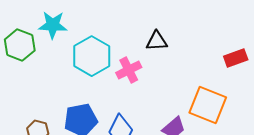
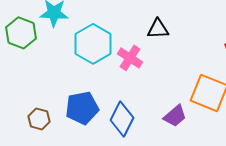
pink cross: (129, 70) -> (130, 58), turned -30

